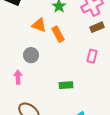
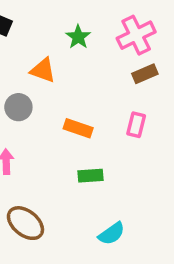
orange rectangle: (58, 34) -> (78, 128), moved, turned -42
gray circle: (31, 55) -> (18, 107), moved

